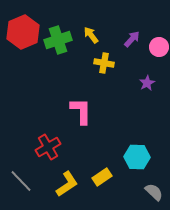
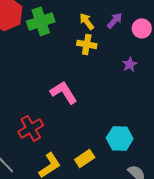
yellow arrow: (91, 35) -> (87, 21), moved
pink L-shape: (81, 111) -> (64, 92), turned -32

